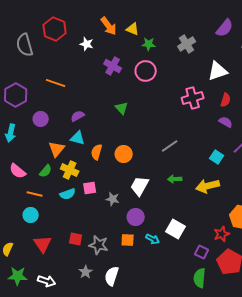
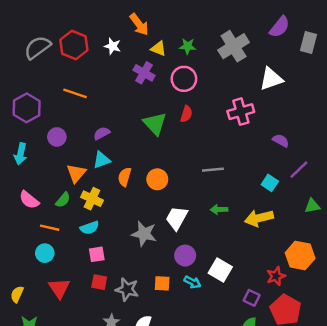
red hexagon: (55, 29) -> (74, 45), moved
yellow triangle: (133, 29) -> (159, 49), moved
gray cross: (187, 44) -> (234, 46), size x1.4
gray semicircle: (25, 45) -> (38, 47), turned 70
red semicircle: (226, 100) -> (186, 114), moved
green triangle: (122, 108) -> (155, 124), size x1.5
cyan triangle: (78, 138) -> (102, 160), turned -35
gray line: (170, 146) -> (213, 170), turned 30
pink square: (90, 188) -> (97, 254), moved
gray star: (113, 199) -> (144, 234), size x1.5
purple circle: (136, 217) -> (185, 256), moved

